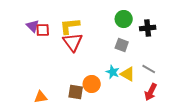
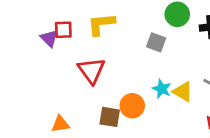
purple triangle: (33, 26) -> (49, 38), moved
red triangle: (73, 42) -> (91, 71), moved
gray square: (122, 45) -> (156, 42), moved

